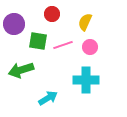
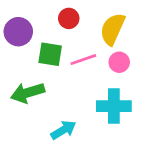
yellow semicircle: (85, 22) -> (113, 29), size x1.4

